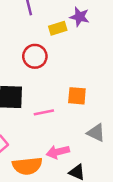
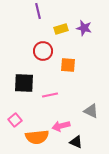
purple star: (79, 17) -> (84, 28), moved
orange square: (77, 96) -> (68, 65), moved

